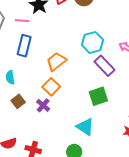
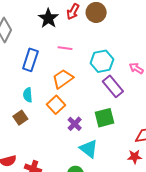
pink line: (22, 21) -> (65, 48), moved
cyan semicircle: (10, 77) -> (28, 95), moved
purple cross: (43, 105) -> (75, 124), moved

